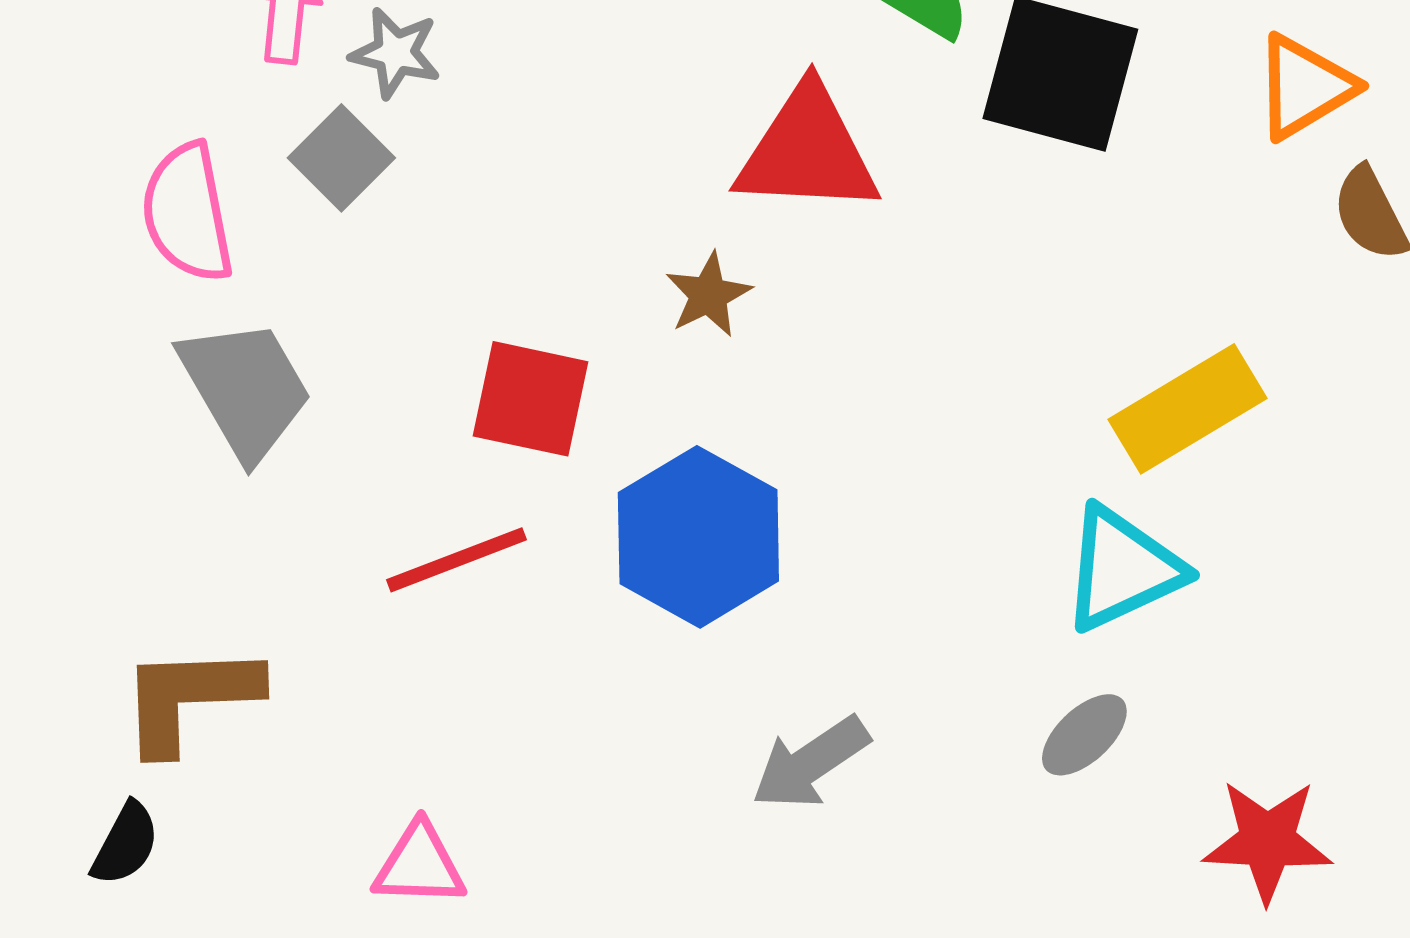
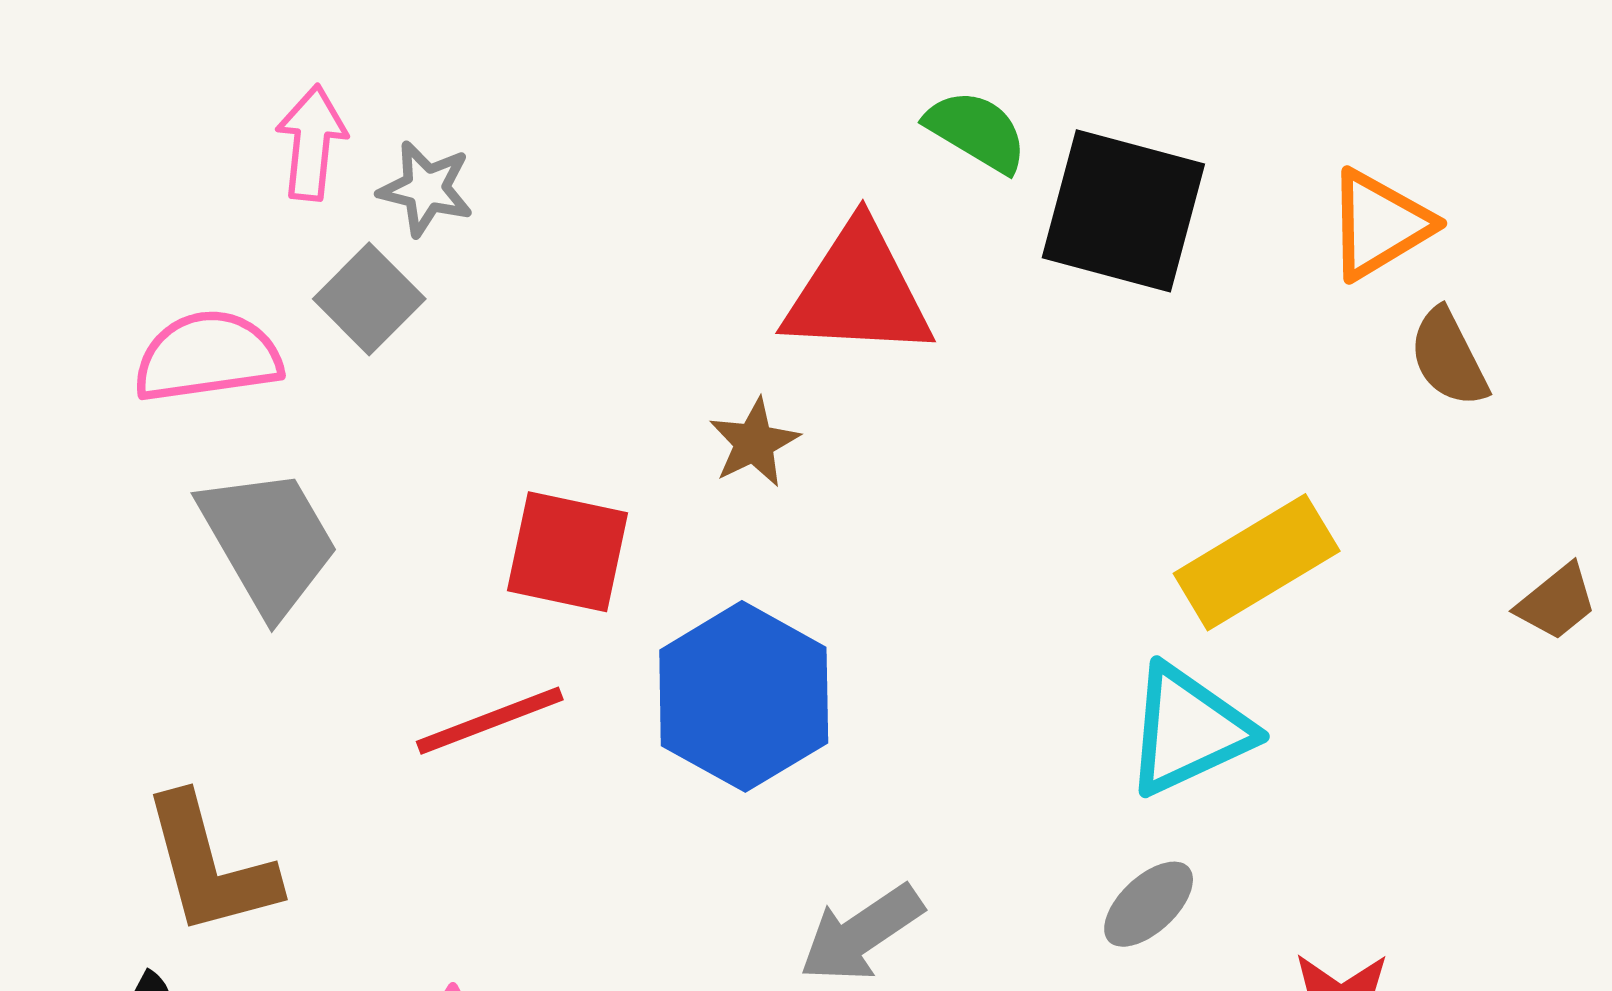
pink semicircle: (187, 213) -> (208, 357), turned 93
brown L-shape: (189, 698) -> (210, 865), turned -103

